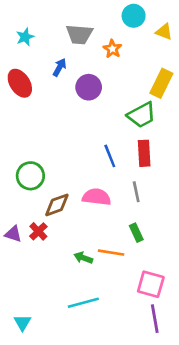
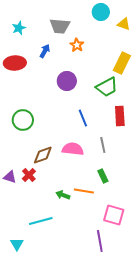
orange star: (112, 49) -> (77, 45), moved
red ellipse: (20, 83) -> (15, 63), turned -60
purple circle: (89, 87) -> (67, 81), moved
red rectangle: (144, 153) -> (120, 116), moved
green circle: (30, 176) -> (23, 120), moved
cyan line: (83, 303) -> (41, 221), moved
purple line: (155, 319) -> (100, 241), moved

